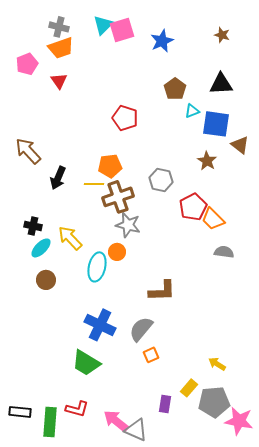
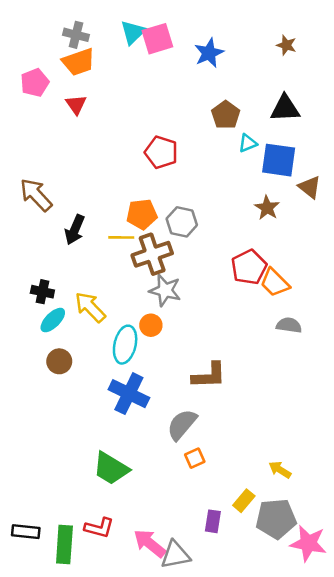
gray hexagon: (161, 180) -> (182, 222), moved
blue cross: (100, 325) -> (129, 394), moved
gray triangle: (136, 430) -> (175, 555), turned -35

